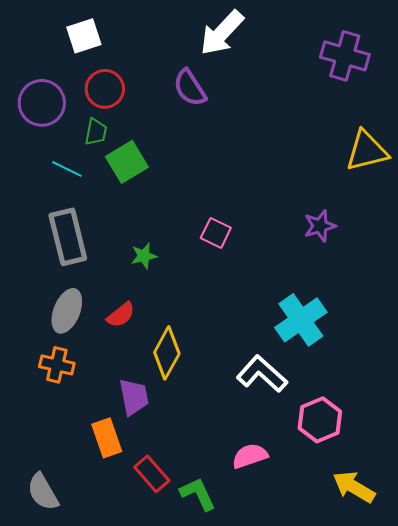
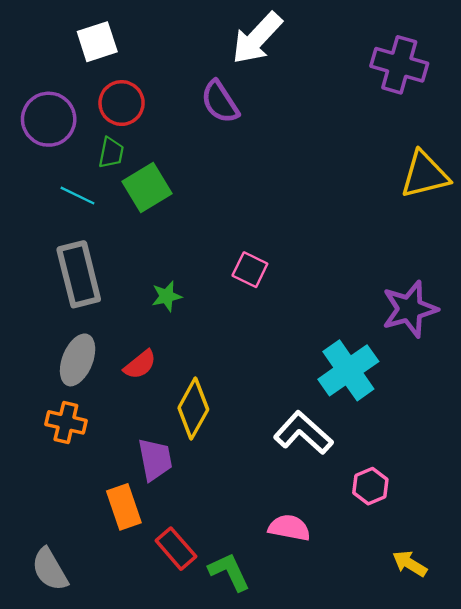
purple star: (320, 226) -> (410, 309), moved, size x1.5
pink hexagon: (320, 420) -> (370, 486), size x0.7
pink semicircle: (250, 456) -> (289, 528), turned 30
yellow arrow: (354, 487) -> (410, 564), size x0.7

